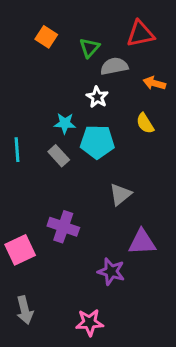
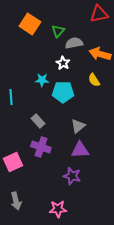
red triangle: (140, 34) -> (99, 14), moved
orange square: (46, 37) -> (30, 24), size x1.5
orange arrow: (154, 83) -> (100, 54), size x1.5
gray rectangle: (59, 156) -> (38, 121), moved
purple triangle: (142, 242) -> (80, 150), moved

